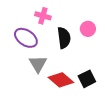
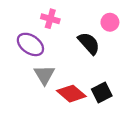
pink circle: (88, 29) -> (110, 22), moved
black semicircle: (64, 38) -> (89, 43), moved, turned -35

